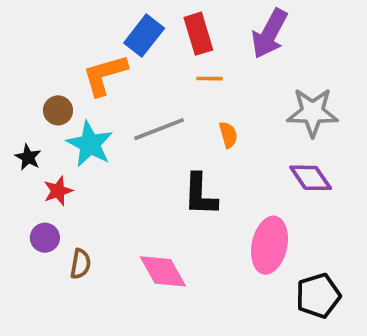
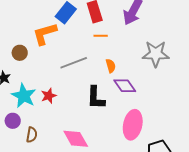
cyan star: (90, 144) -> (24, 96), moved
purple diamond: (311, 178) -> (125, 86), moved
red star: (58, 191) -> (49, 96), moved

